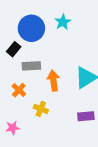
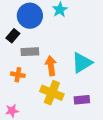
orange cross: (19, 90) -> (18, 75), turned -32
yellow cross: (41, 109) -> (52, 93), moved, size x1.6

